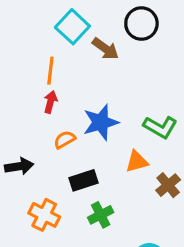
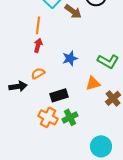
blue star: (101, 122) -> (70, 58), size x0.7
orange semicircle: (65, 140) -> (38, 73), moved
orange cross: (44, 215) -> (48, 117), moved

